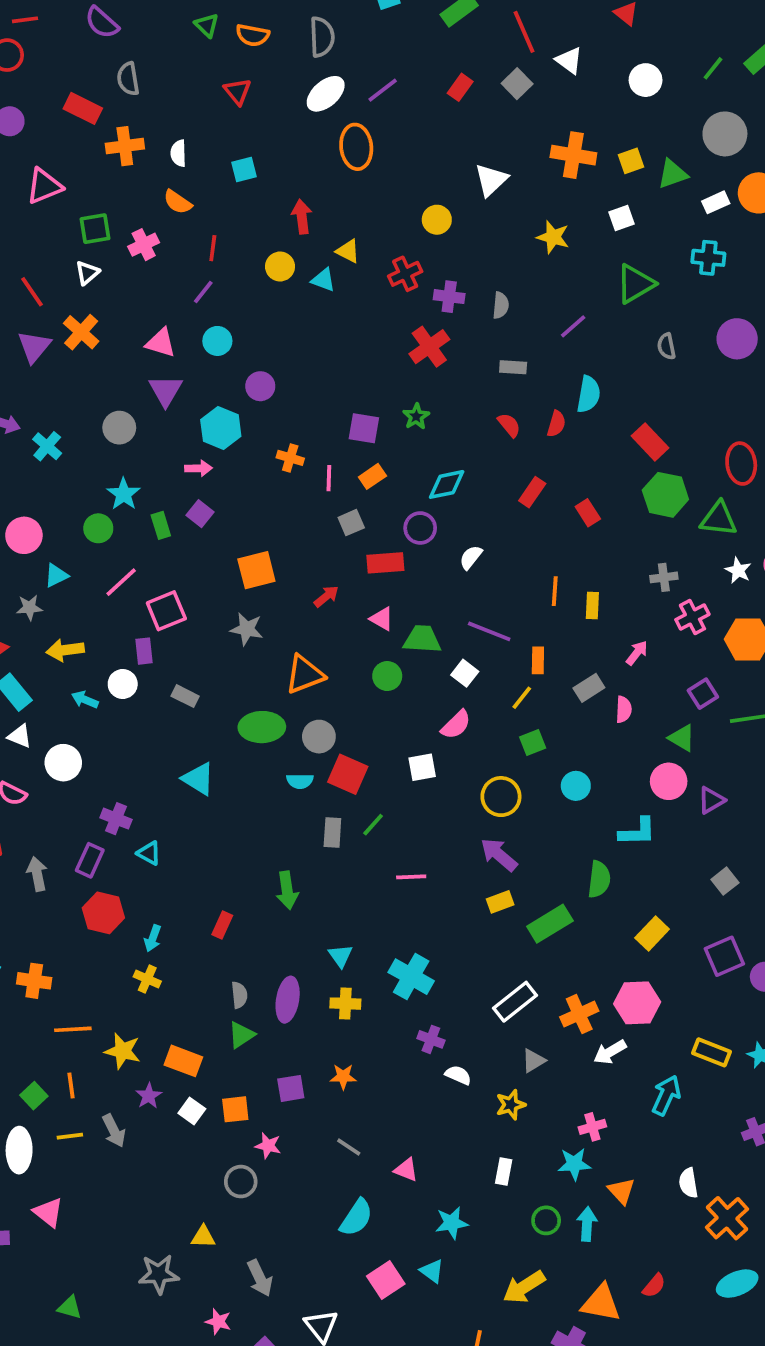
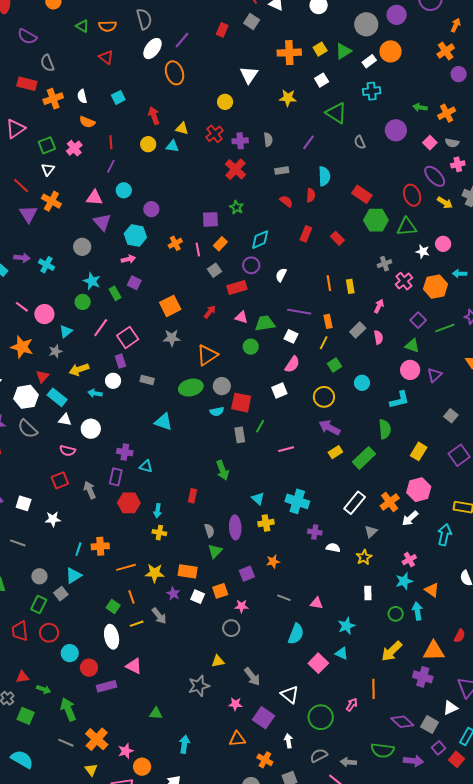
green triangle: (635, 284) -> (336, 113), turned -45
orange cross: (290, 458) -> (175, 243), turned -32

